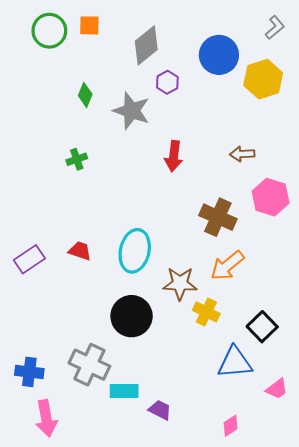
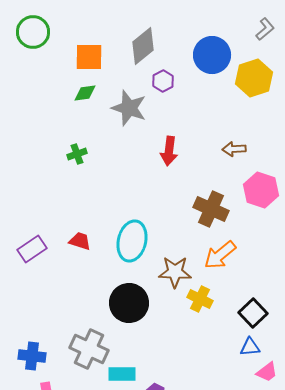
orange square: (89, 25) -> (89, 57), moved, size x1.4
green circle: (49, 31) -> (33, 32), moved
green diamond: (85, 95) -> (85, 93), turned 60
blue triangle: (235, 363) -> (250, 347), moved, size x0.6

